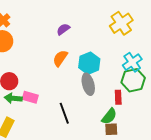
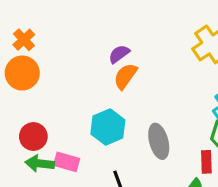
orange semicircle: (60, 58) -> (125, 76), moved
cyan hexagon: (89, 63) -> (108, 127), moved

